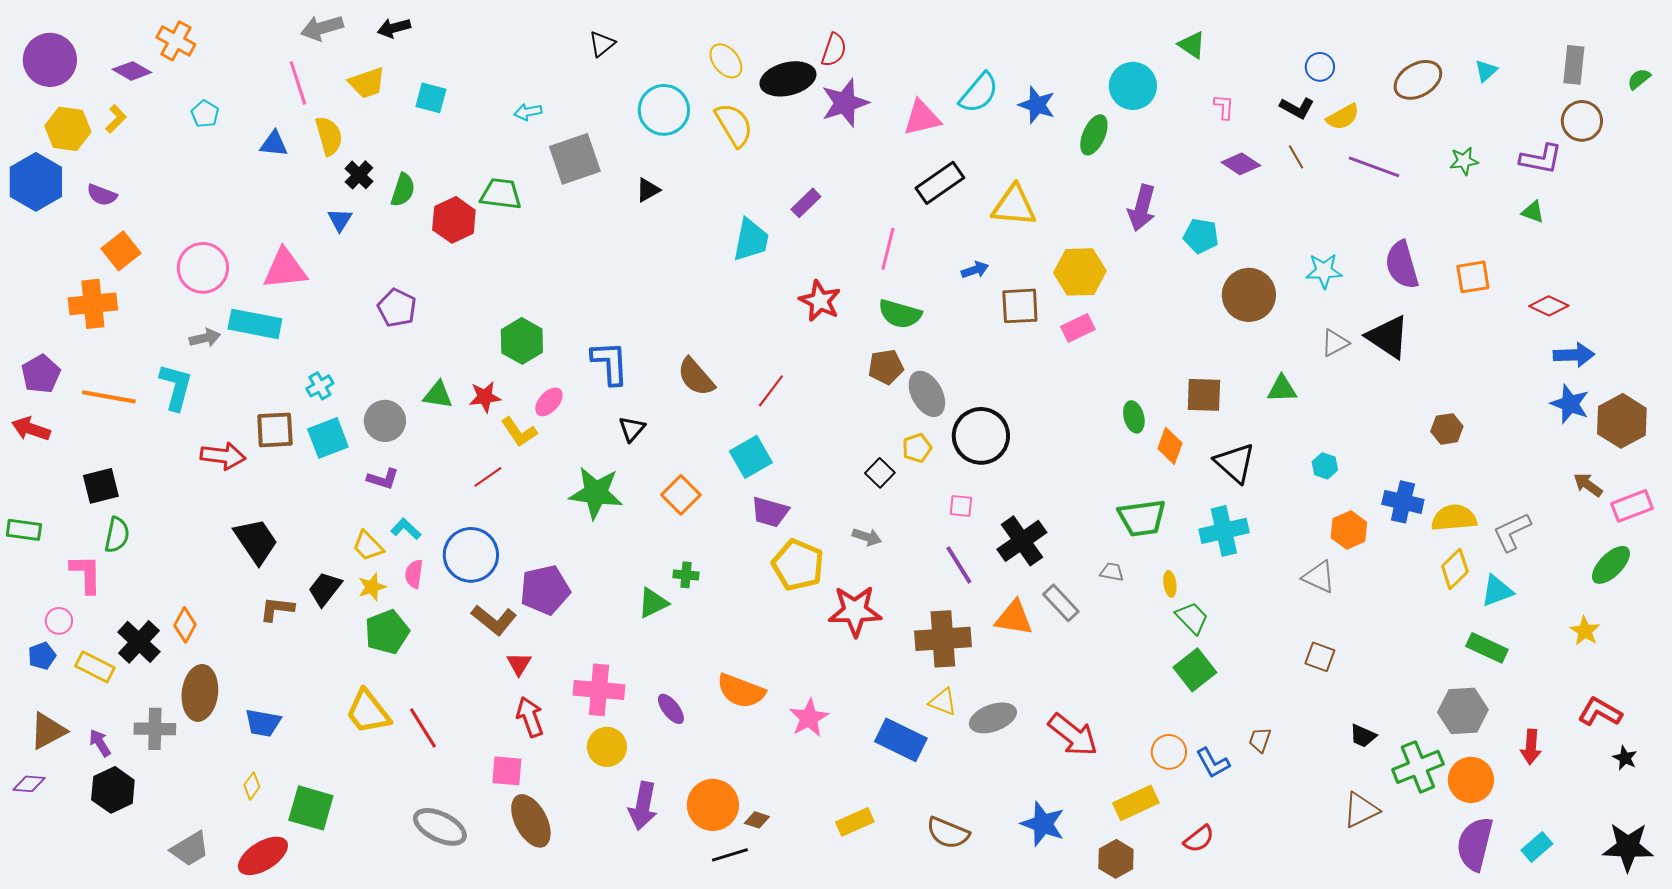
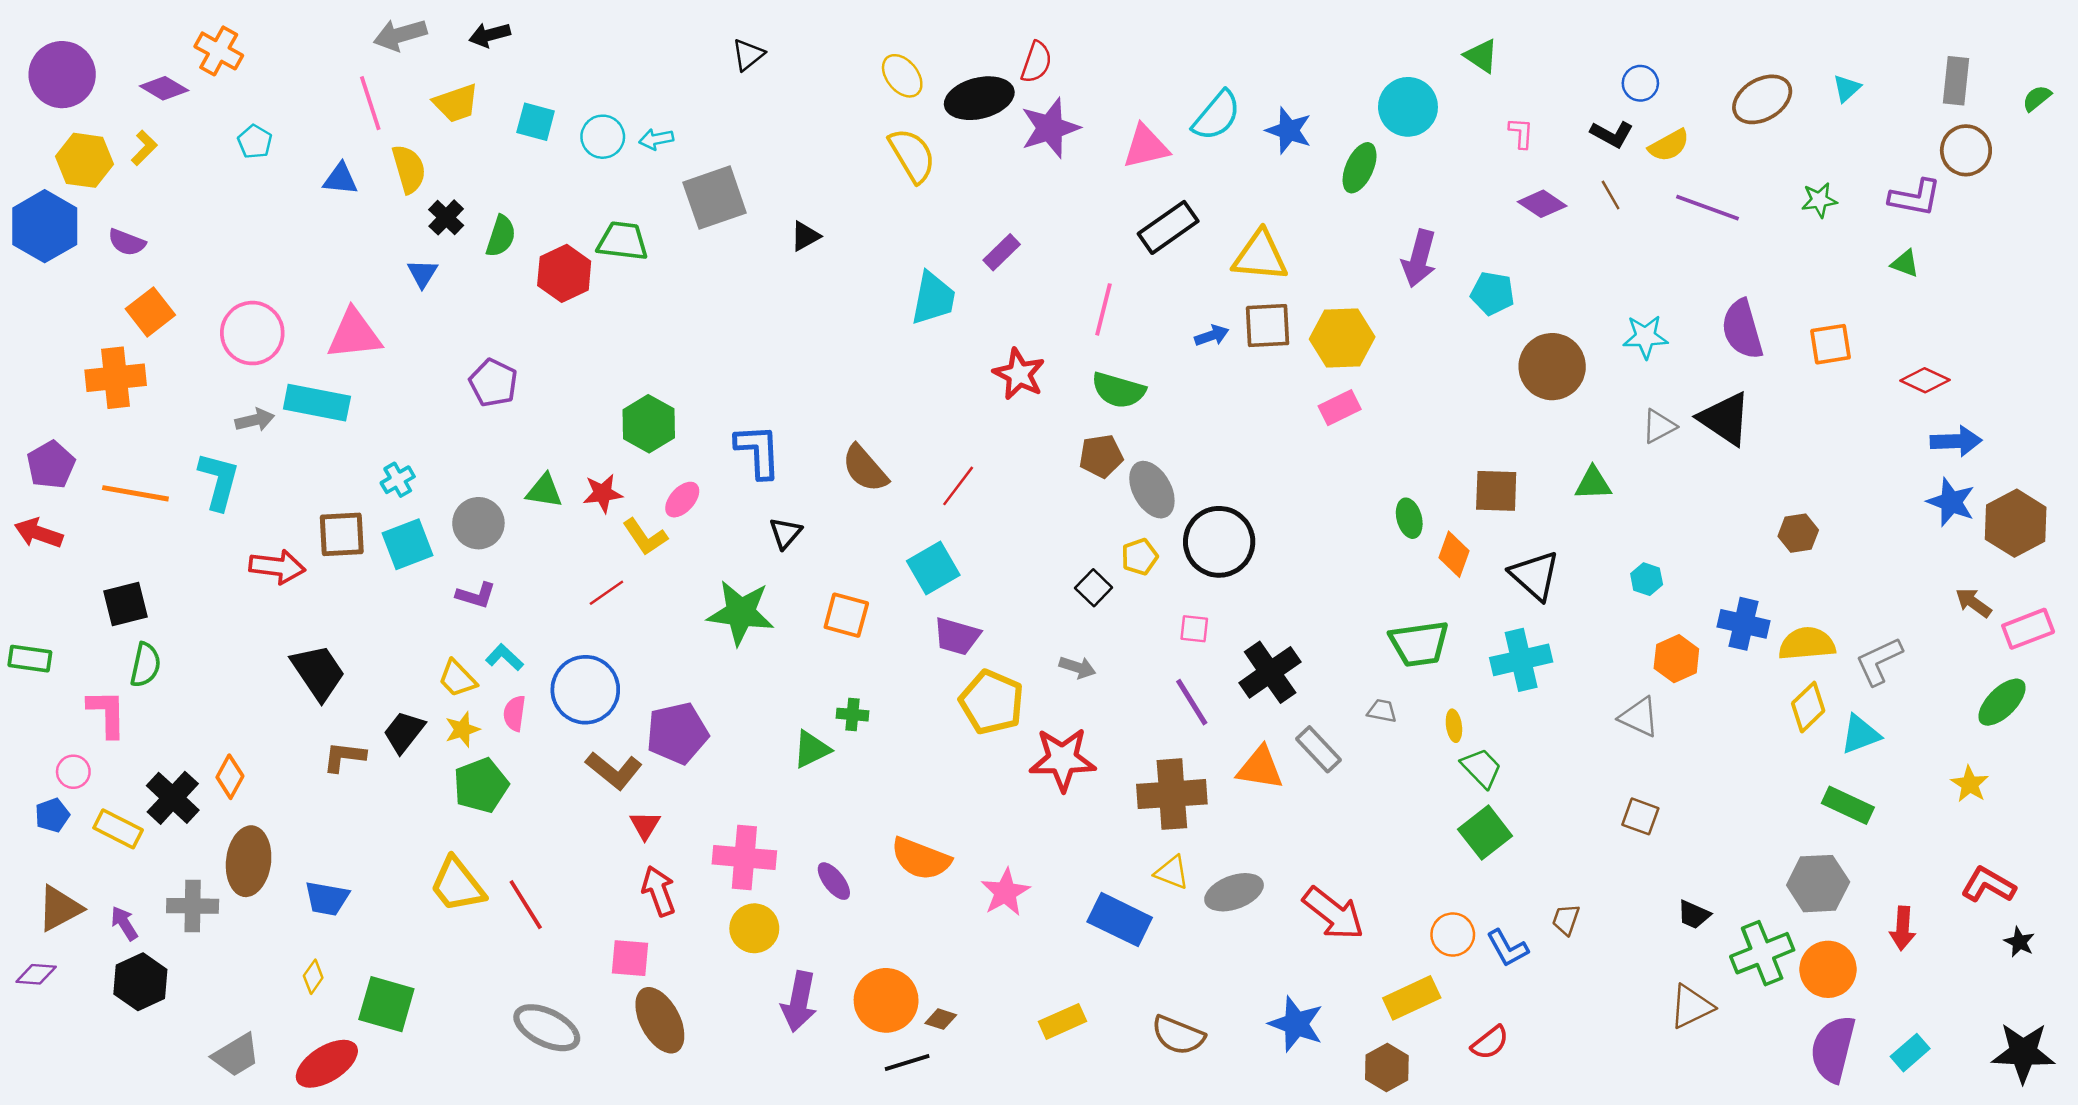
cyan circle: (664, 110) -> (603, 137), moved, size x0.7
brown square: (1020, 306) -> (1268, 326), moved
orange square: (681, 495) -> (846, 615), turned -30

